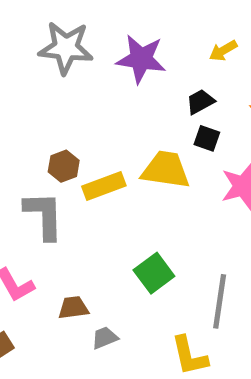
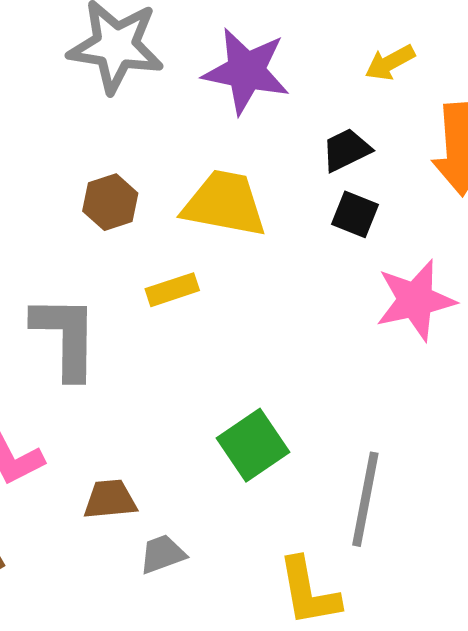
brown hexagon: (64, 166) -> (110, 202), moved
yellow trapezoid: (166, 170) -> (225, 204), moved
yellow rectangle: (104, 186) -> (172, 290), size x0.7

